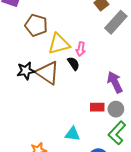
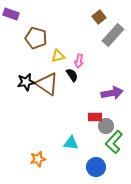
yellow triangle: (59, 44) -> (58, 56), size x0.6
purple arrow: (115, 82) -> (112, 93), turned 105
gray circle: (116, 109) -> (106, 126), moved

